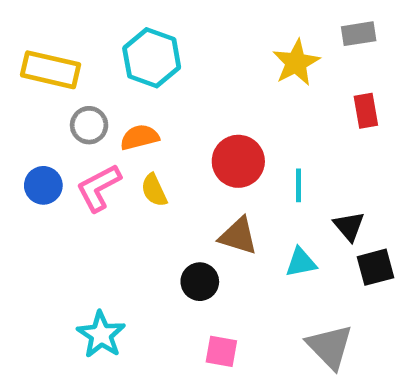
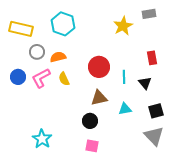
red rectangle: (366, 111) -> (152, 58), moved
black triangle: (349, 226) -> (145, 83), moved
brown triangle: (238, 236) -> (99, 98), turned -30
black circle: (200, 282) -> (90, 121), moved
gray triangle: (330, 347) -> (154, 136), moved

